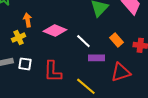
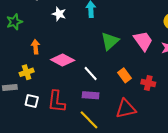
yellow cross: (19, 38) -> (27, 72), moved
purple rectangle: (96, 58) -> (91, 95), moved
white square: (25, 64) -> (32, 101), moved

